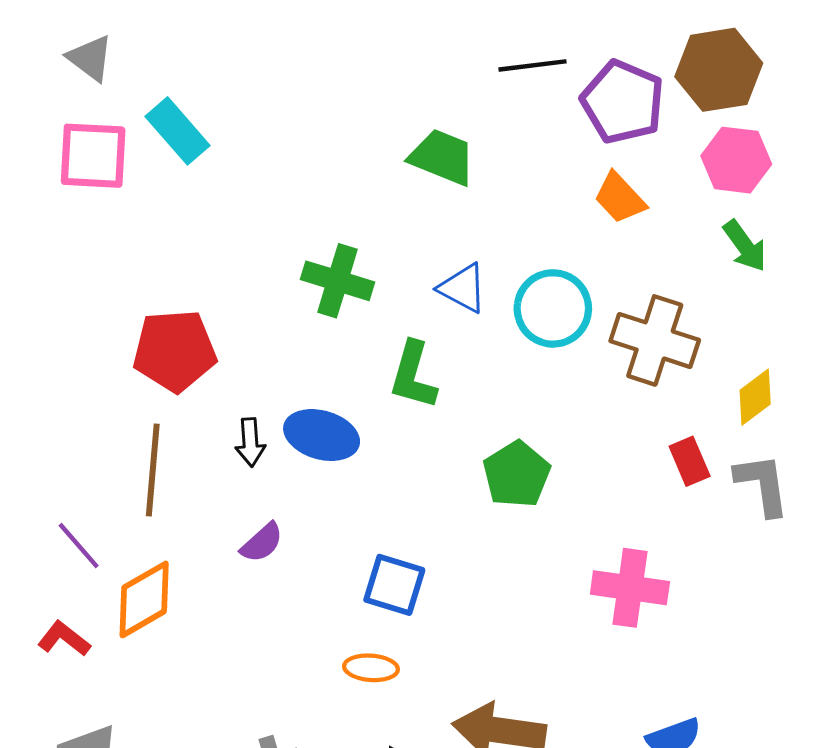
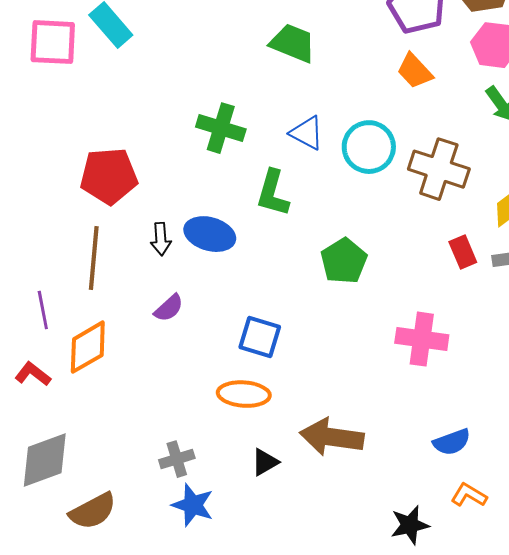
purple line: (79, 546) -> (43, 310), turned 30
orange ellipse: (371, 668) -> (244, 394), size x1.4

